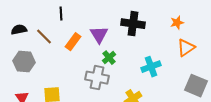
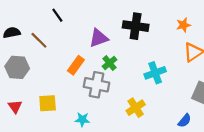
black line: (61, 14) -> (57, 15), turned -32
purple triangle: (99, 35) -> (99, 38), turned 42
orange rectangle: (73, 42) -> (76, 65), moved

